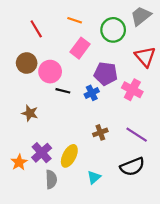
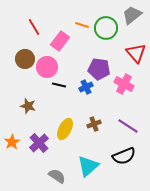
orange line: (75, 20) -> (82, 25), moved
pink rectangle: (80, 48) -> (60, 41), moved
yellow ellipse: (69, 156) -> (65, 129), moved
orange star: (19, 162) -> (12, 142), moved
cyan triangle: (94, 177) -> (88, 166), size x1.6
gray semicircle: (51, 179) -> (57, 176), moved, turned -54

